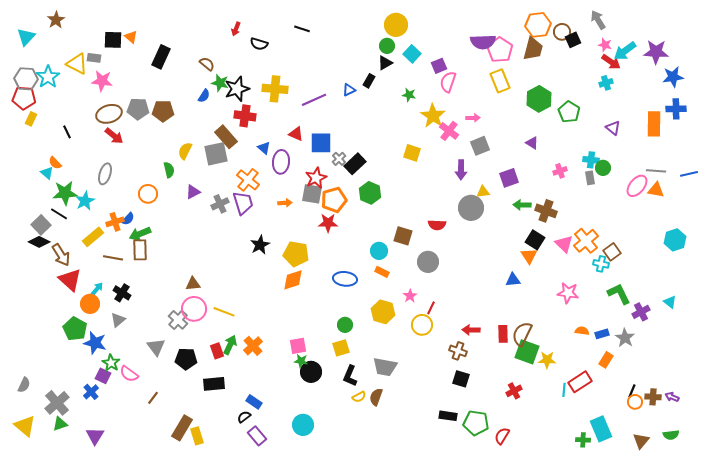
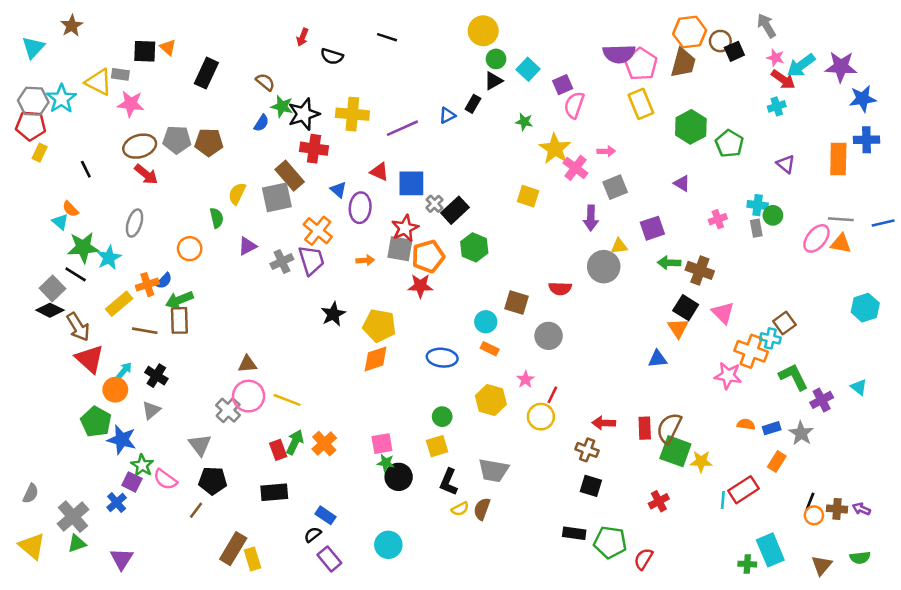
yellow circle: (396, 25) -> (483, 31), moved
orange cross: (586, 241) -> (751, 351), moved, turned -30
black pentagon: (186, 359) -> (213, 481), moved

